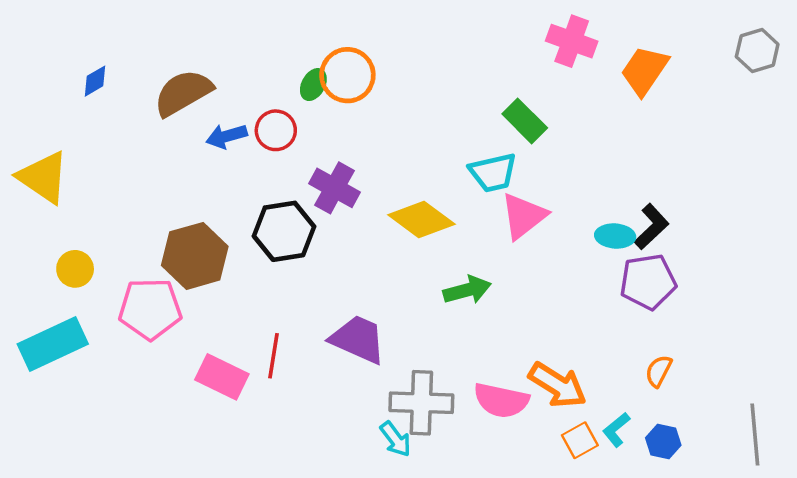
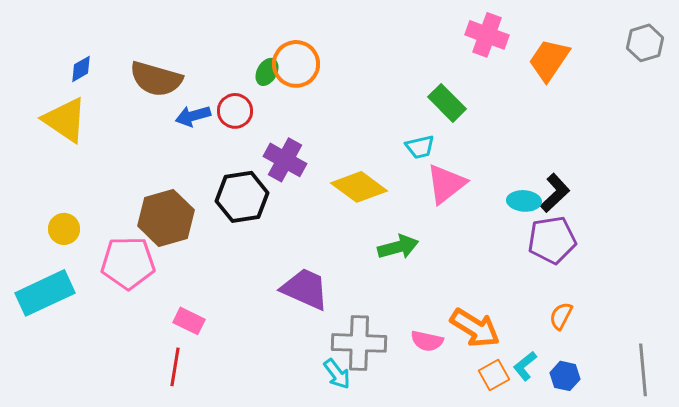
brown semicircle: (183, 93) -> (156, 79), turned -134
cyan trapezoid: (493, 173) -> (420, 147), size x0.7
yellow triangle: (43, 177) -> (65, 120), moved
red line: (273, 356) -> (175, 367), moved
pink rectangle: (222, 377) -> (189, 321), size x0.7
pink semicircle: (501, 400) -> (427, 341), size x0.7

